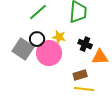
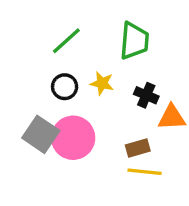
gray square: (23, 49) -> (41, 134), moved
pink circle: (49, 53) -> (73, 138), moved

